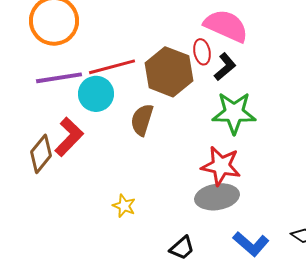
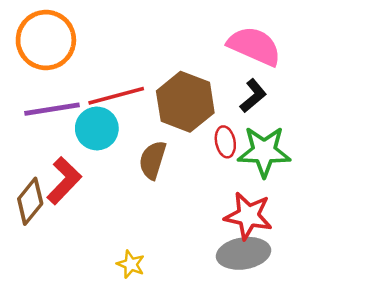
red ellipse: (202, 52) -> (225, 142), moved

